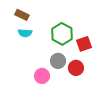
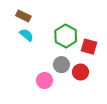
cyan semicircle: (25, 33) -> (26, 35), turned -144
red square: (84, 44) -> (89, 47), turned 35

